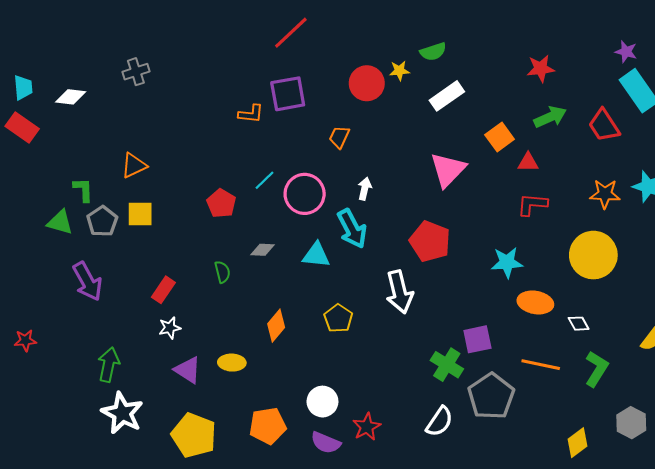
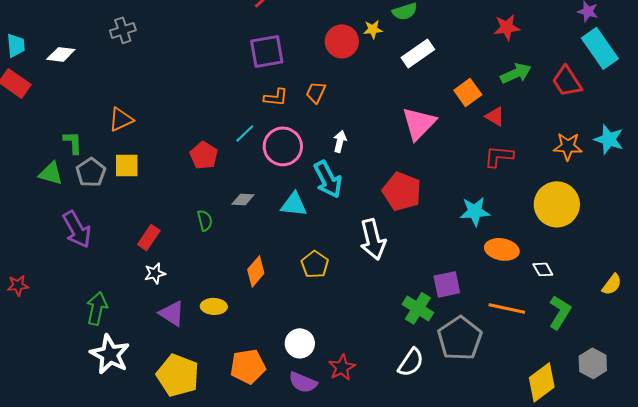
orange L-shape: (251, 114) -> (276, 97), moved
red triangle: (528, 162) -> (495, 116), turned 30
yellow diamond: (578, 443) -> (542, 382), size x1.4

